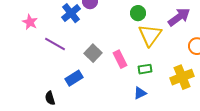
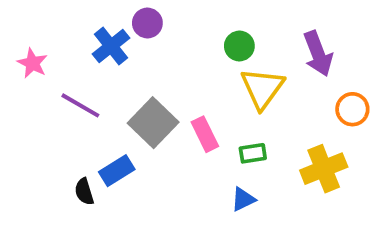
purple arrow: (179, 17) -> (318, 54), turned 105
gray square: (93, 53) -> (153, 123), size x1.4
black semicircle: (50, 98) -> (84, 192), moved

